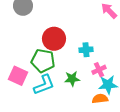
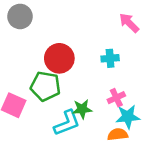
cyan cross: (86, 50) -> (110, 58), moved
cyan L-shape: (44, 85) -> (67, 123), moved

